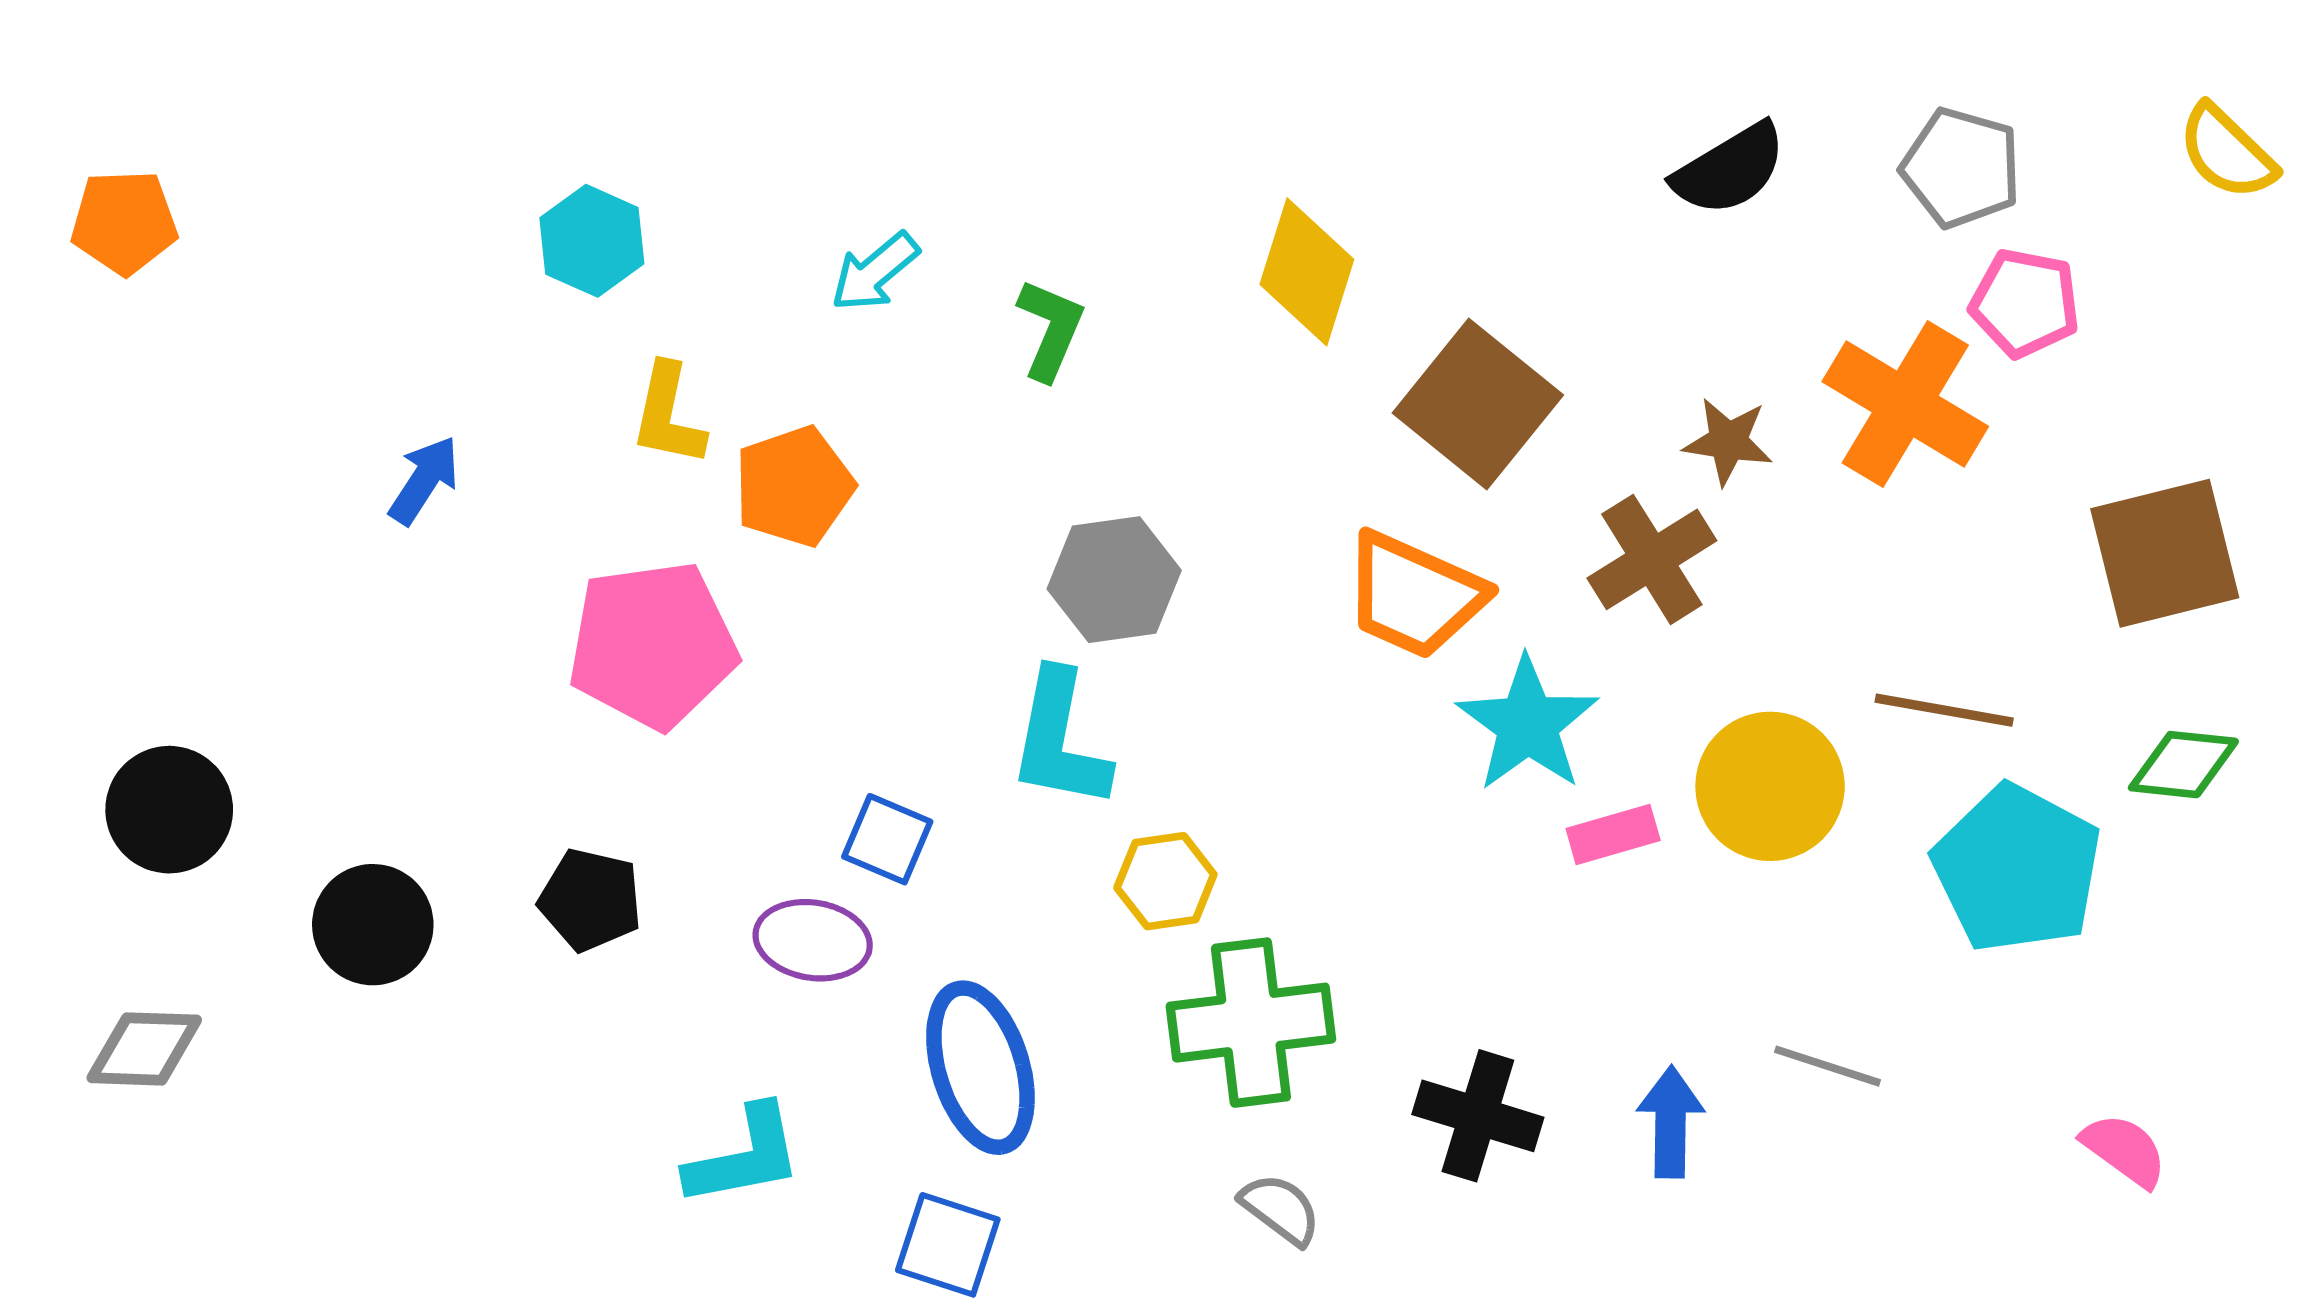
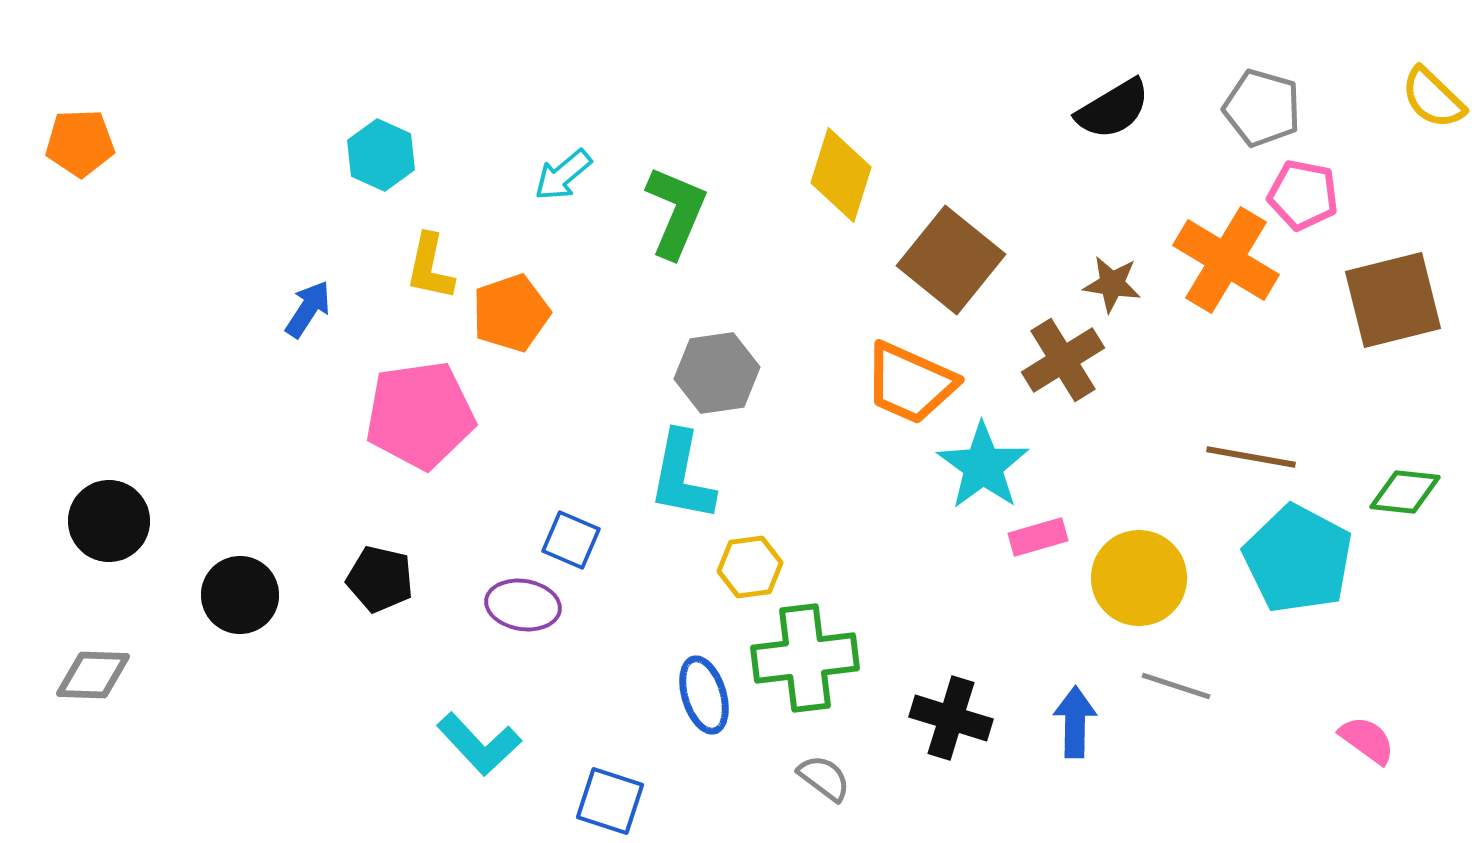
green L-shape: (1050, 329) -> (676, 212), size x1.4
blue arrow: (424, 480) -> (308, 309), moved
brown square: (2165, 553) -> (1393, 300), moved
yellow circle: (1770, 786) -> (1139, 578), moved
blue ellipse: (980, 1068) -> (704, 695), moved, size x0.7
cyan L-shape: (744, 1156) -> (479, 744), turned 58

